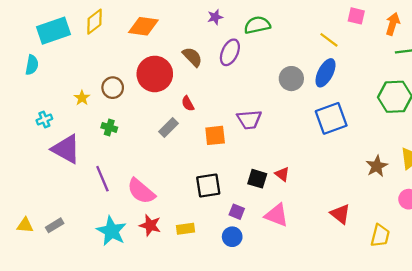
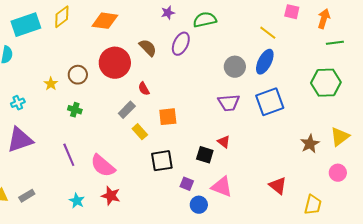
purple trapezoid: (249, 119) -> (229, 103), moved
purple triangle: (66, 149) -> (20, 140), moved, turned -48
red triangle: (282, 174) -> (224, 142), moved
yellow rectangle: (186, 229) -> (140, 132), moved, turned 56
cyan star: (112, 231) -> (77, 201), size x0.6
blue circle: (232, 237) -> (199, 205), moved

